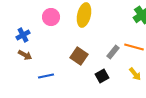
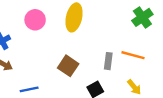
gray rectangle: (113, 52) -> (108, 61), turned -32

